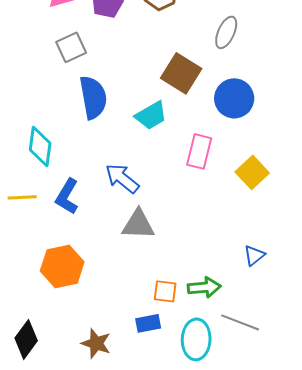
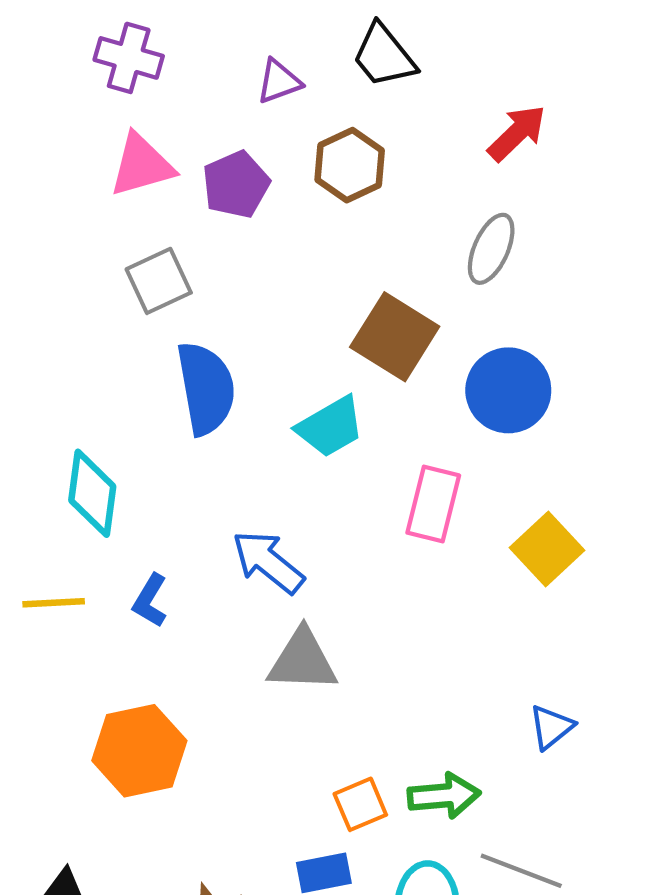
blue L-shape: (67, 196) -> (150, 601), size x0.7
orange square: (165, 291) -> (360, 804), turned -30

